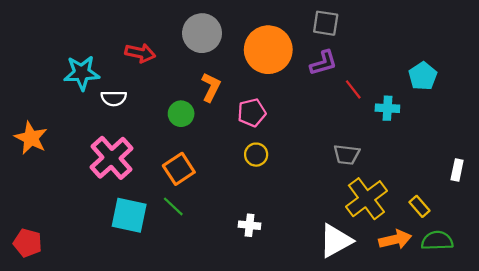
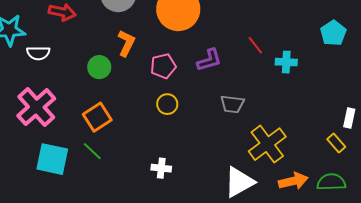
purple L-shape: (323, 63) -> (209, 60), moved
cyan pentagon: (423, 76) -> (333, 33), moved
gray trapezoid: (347, 155) -> (232, 104), moved
yellow rectangle: (419, 206) -> (336, 143), moved

